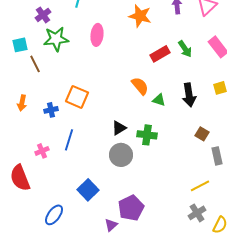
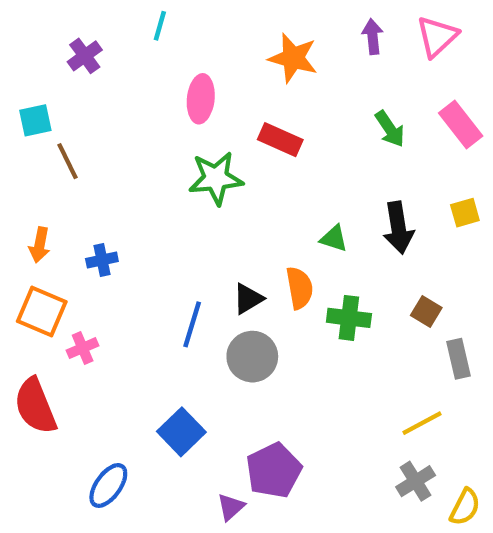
green star: (56, 39) -> (216, 178), moved
red rectangle: (160, 54) -> (280, 140), moved, turned 54
orange semicircle: (140, 86) -> (300, 288), moved, turned 30
orange square: (77, 97) -> (42, 311), moved
green cross: (147, 135) -> (349, 318), moved
blue line: (69, 140) -> (192, 324), moved

